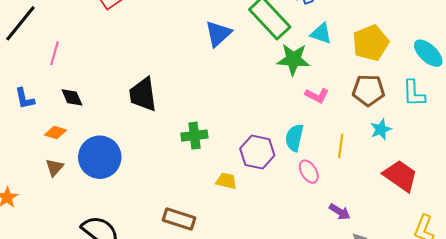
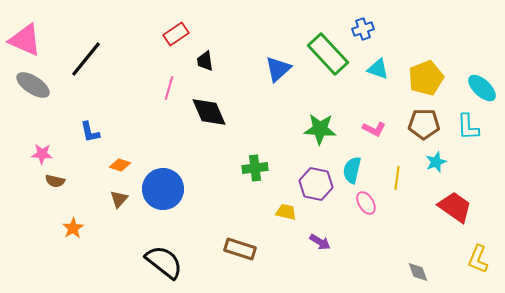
pink line: (54, 53) -> (169, 88), moved
green star: (293, 59) -> (320, 129), moved
black trapezoid: (143, 94) -> (205, 61), moved, size x0.6
black diamond: (72, 97) -> (209, 112), moved, size x1.6
purple arrow: (340, 212) -> (320, 242), moved

